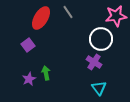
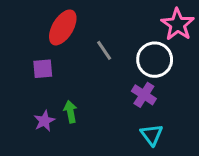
gray line: (68, 12) -> (104, 50), moved
pink star: (116, 16) -> (178, 24), turned -30
purple square: (28, 45) -> (43, 69), turned 32

